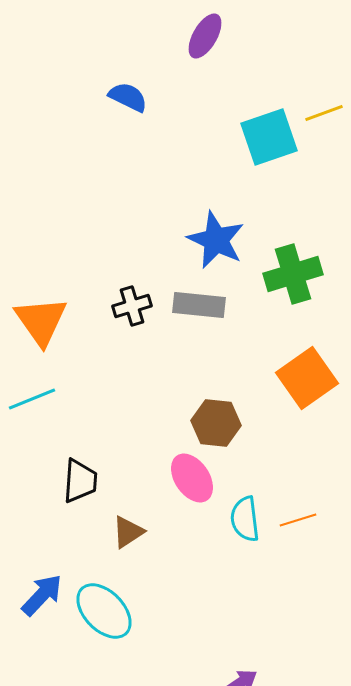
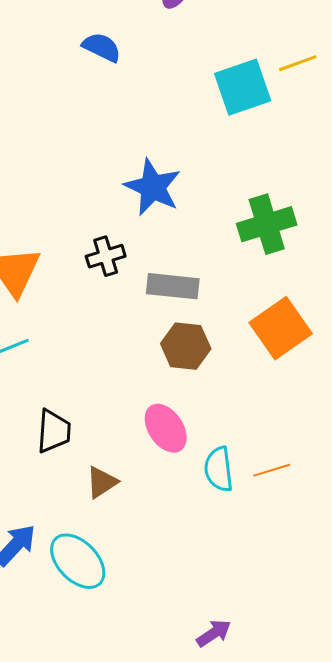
blue star: (216, 240) -> (153, 187), moved
gray rectangle: (199, 305) -> (173, 286), moved
brown hexagon: (216, 423) -> (186, 346), moved

